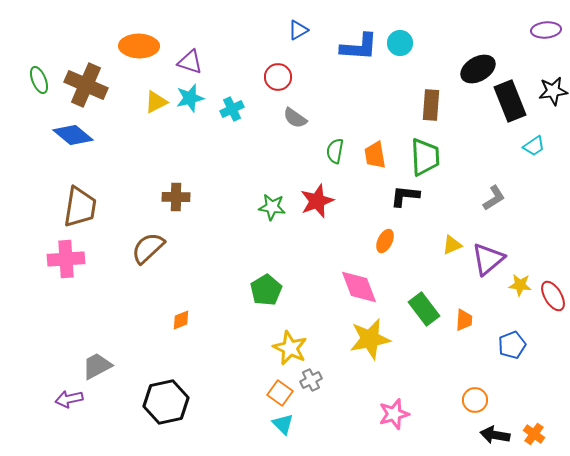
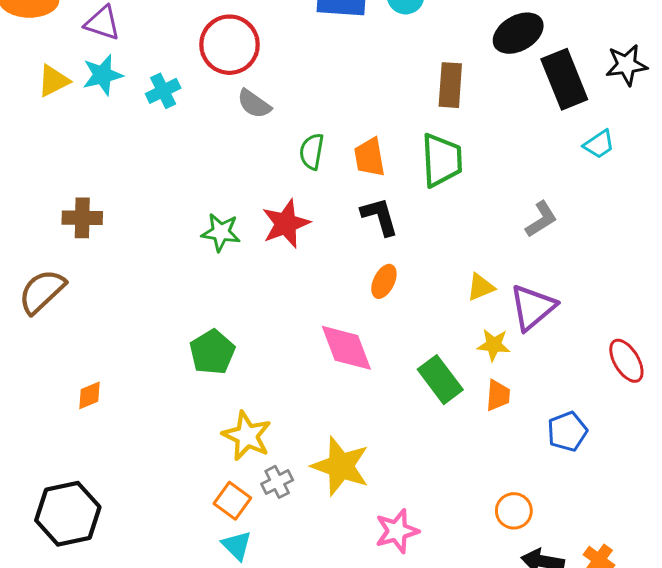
red circle: (278, 77) -> (230, 45), size x1.5
black L-shape: (405, 196) -> (380, 216), moved, turned 68
yellow star: (520, 285) -> (494, 345), moved
yellow star: (370, 339) -> (341, 466), moved, turned 30

